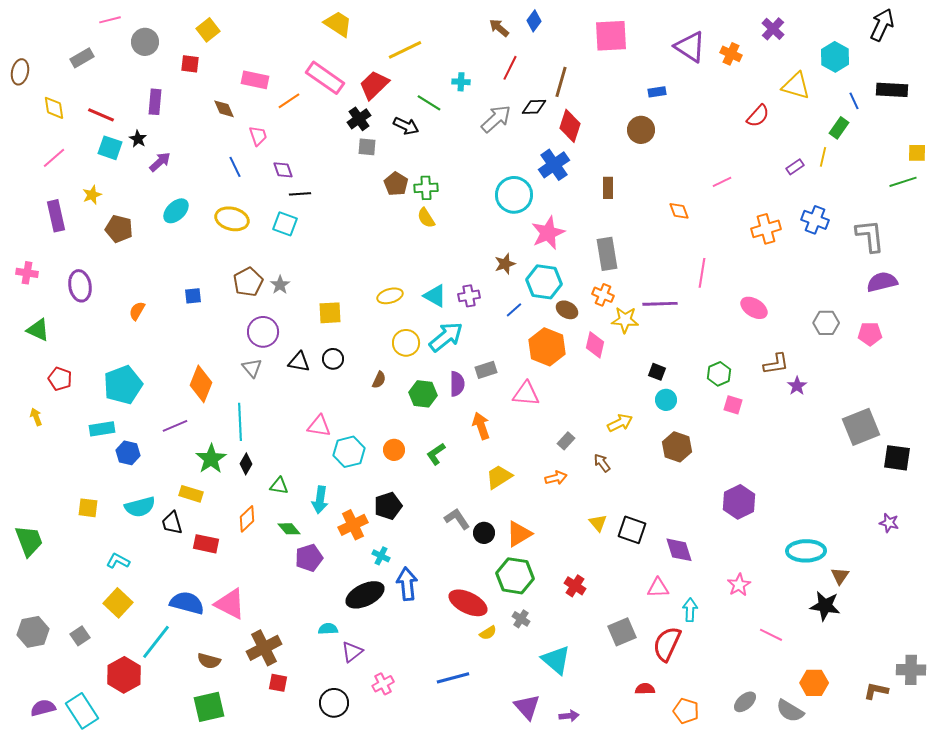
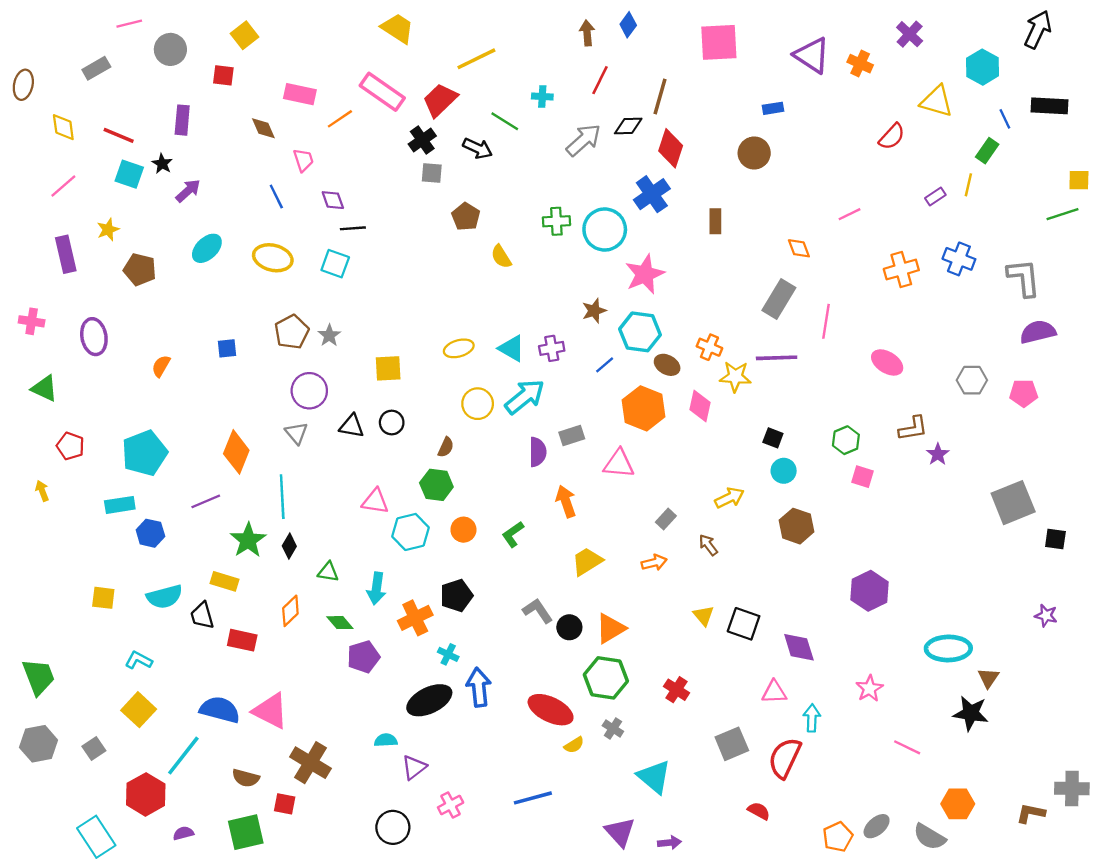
brown arrow: (499, 28) -> (587, 33), turned 45
green cross: (426, 188) -> (556, 221), moved
gray rectangle: (607, 254) -> (779, 299), moved, turned 40
green hexagon: (423, 394) -> (436, 485), moved
black square: (897, 458) -> (1055, 539), size x0.7
green trapezoid: (29, 541) -> (39, 677), moved
brown cross: (264, 648) -> (310, 763), turned -32
red square: (278, 683) -> (285, 804), moved
red semicircle: (645, 689) -> (759, 811), turned 30
purple semicircle: (43, 708) -> (183, 833), moved, size x0.7
orange pentagon: (686, 711) -> (838, 837), moved, turned 30

